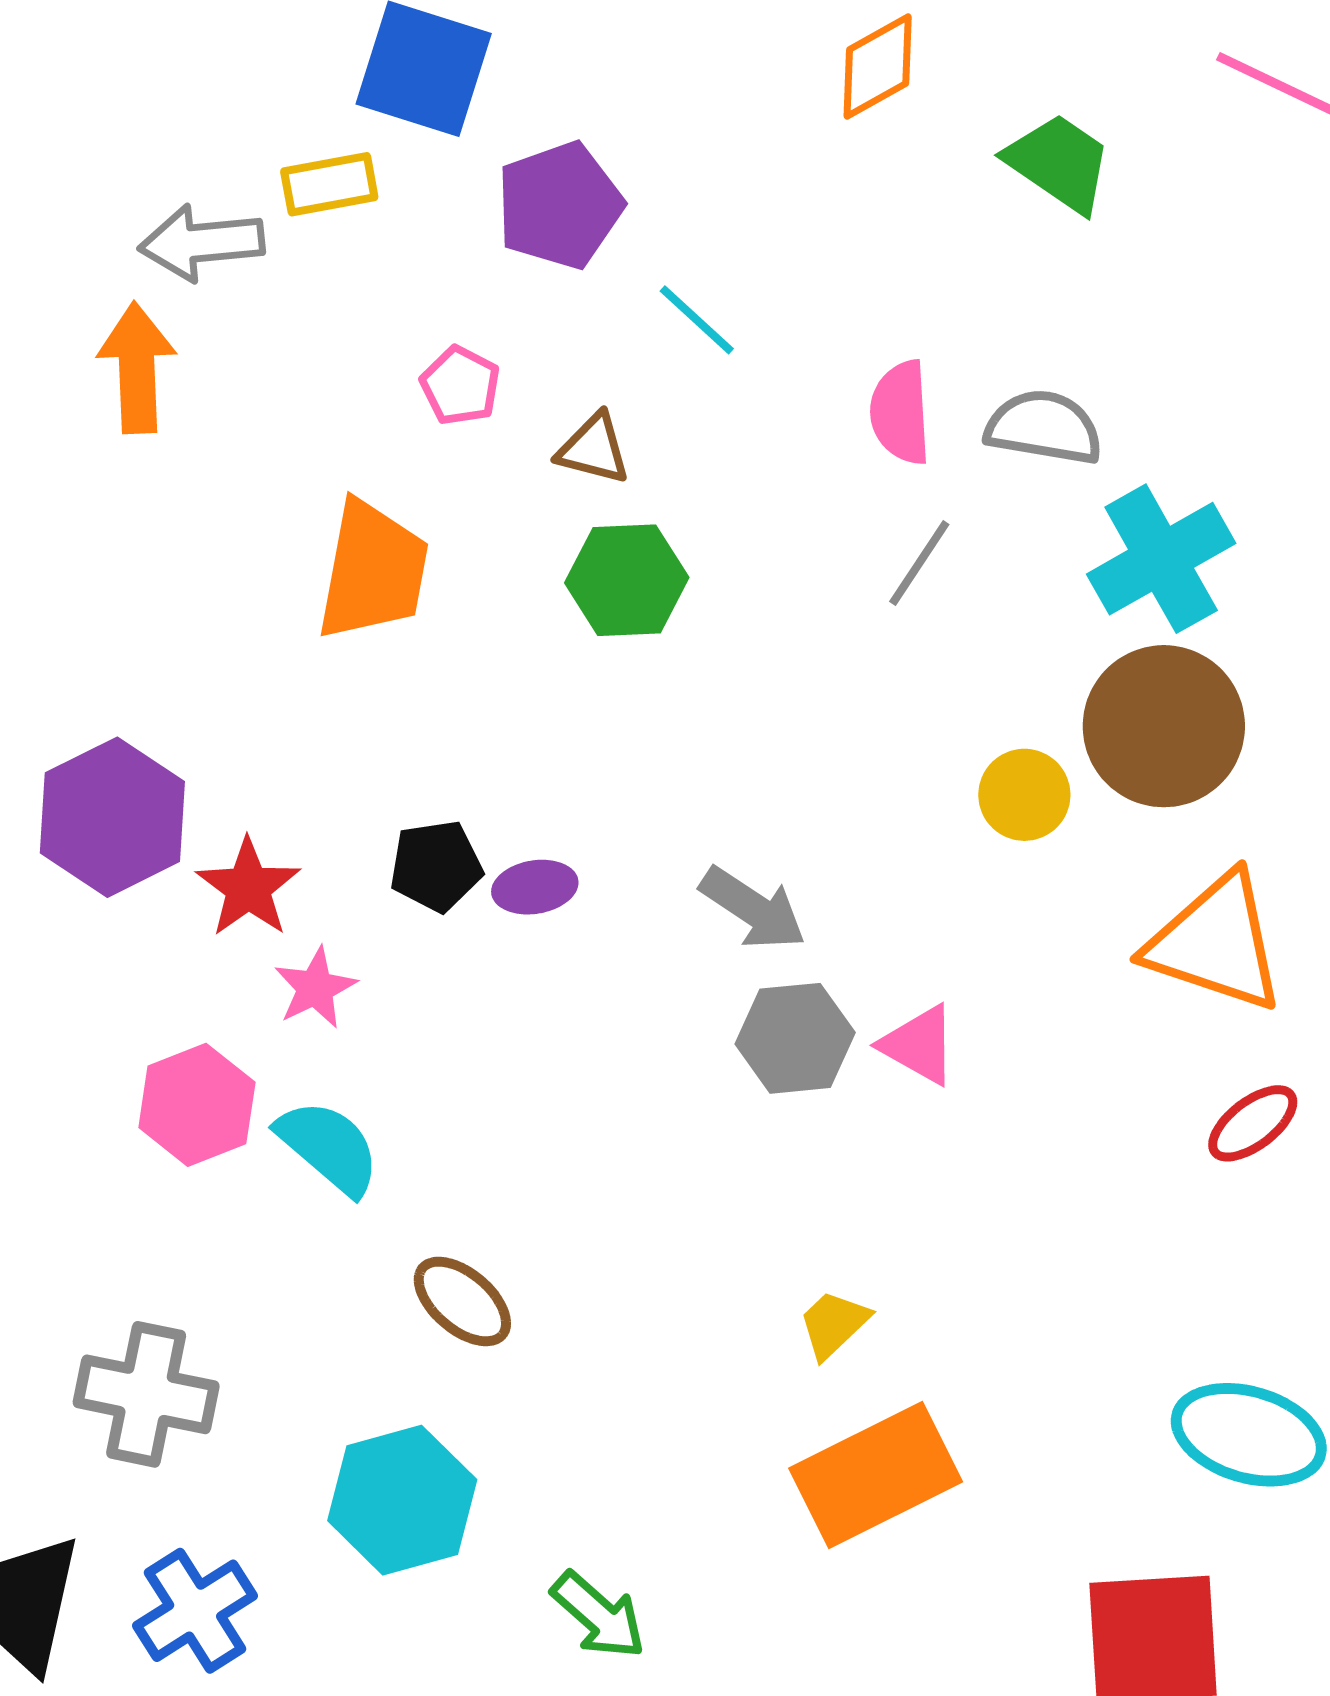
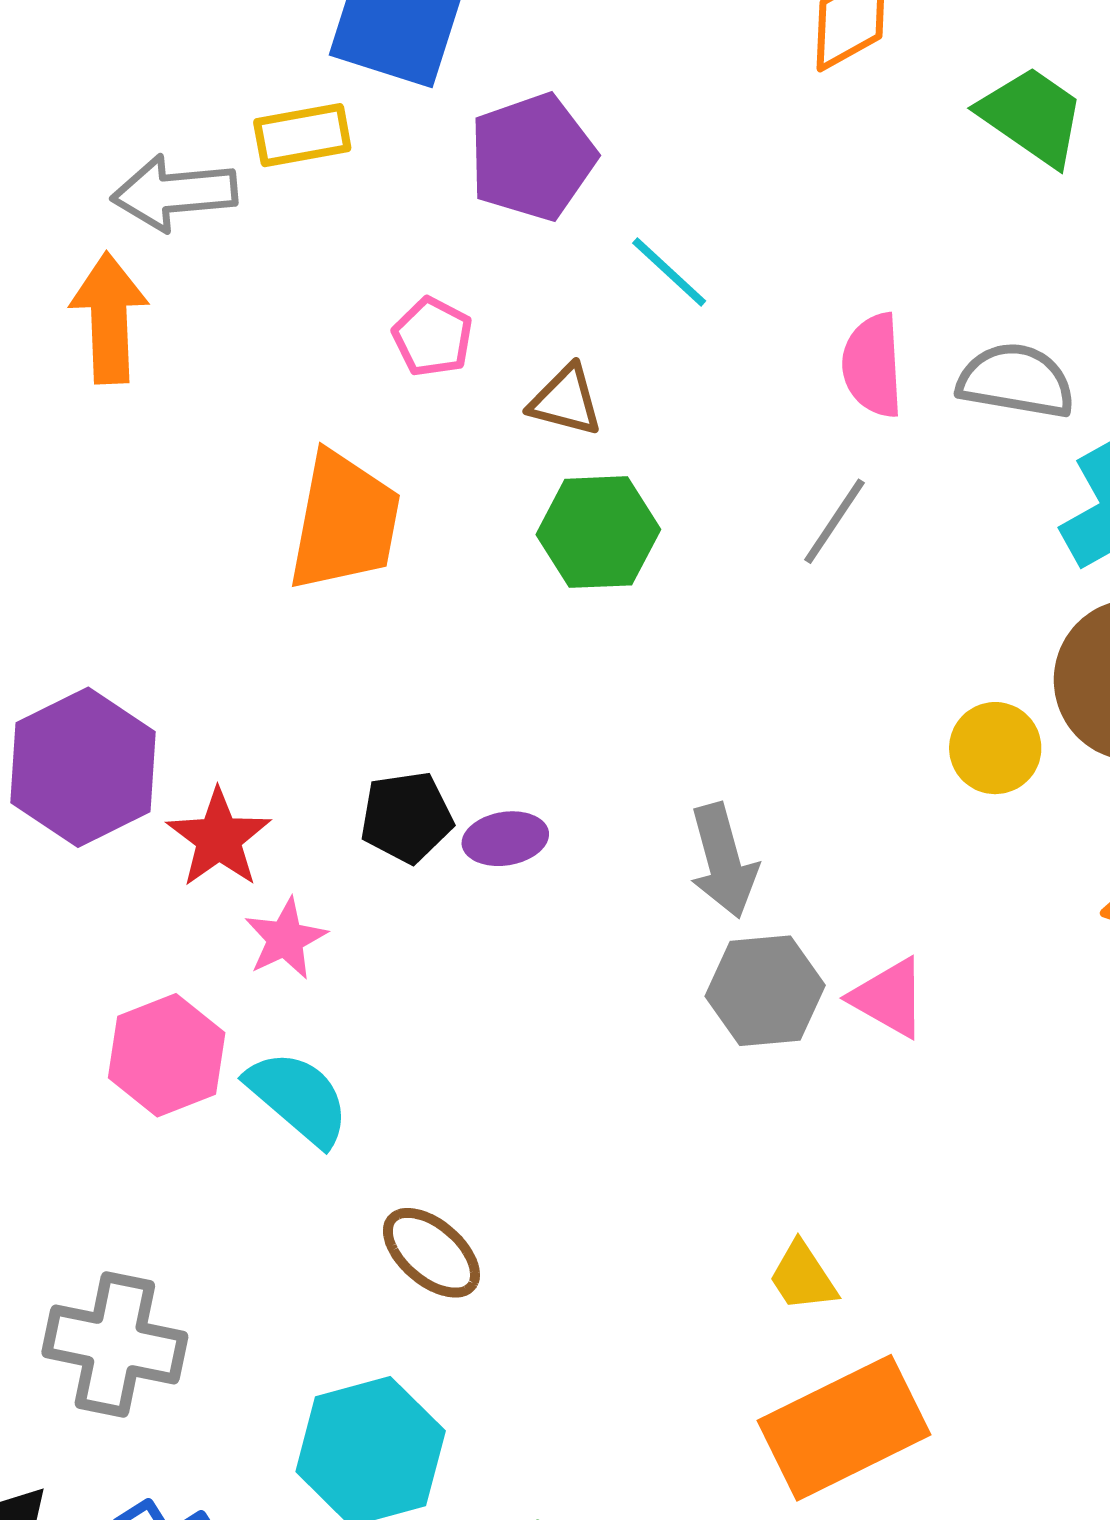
gray line: (919, 563) -> (835, 521), moved
gray arrow: (753, 908) -> (723, 861), turned 41
yellow trapezoid: (834, 1324) -> (803, 1277), turned -80

